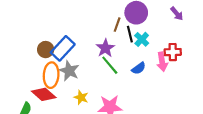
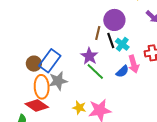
pink arrow: (162, 62) -> (134, 64), moved
gray star: (69, 71) -> (58, 81), turned -30
yellow star: (81, 97) -> (79, 108), moved

